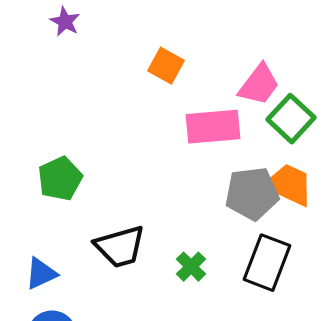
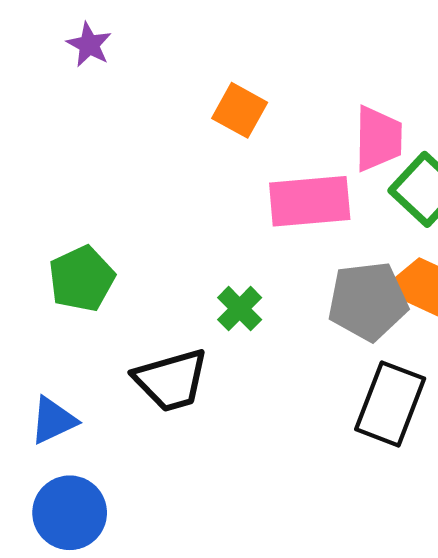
pink trapezoid: (259, 85) -> (378, 139), turned -36
green cross: (191, 267) -> (240, 309), moved

